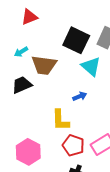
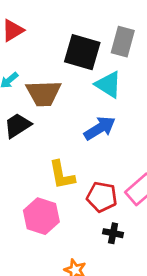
blue arrow: (80, 96) -> (100, 128), size x1.6
yellow L-shape: (61, 120) -> (62, 175), moved

